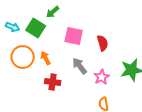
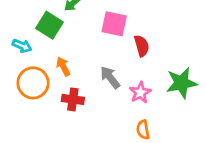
cyan arrow: (13, 27) -> (22, 46), moved
pink square: (74, 36) -> (114, 24), moved
orange circle: (23, 57) -> (33, 83), moved

